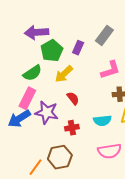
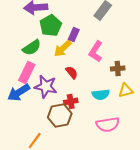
purple rectangle: (78, 48) -> (74, 34), moved
pink L-shape: (110, 70) -> (96, 52), moved, turned 140
brown hexagon: (60, 157) -> (60, 116), moved

